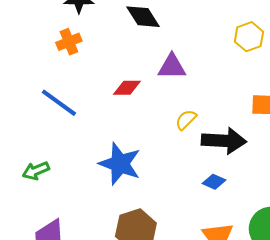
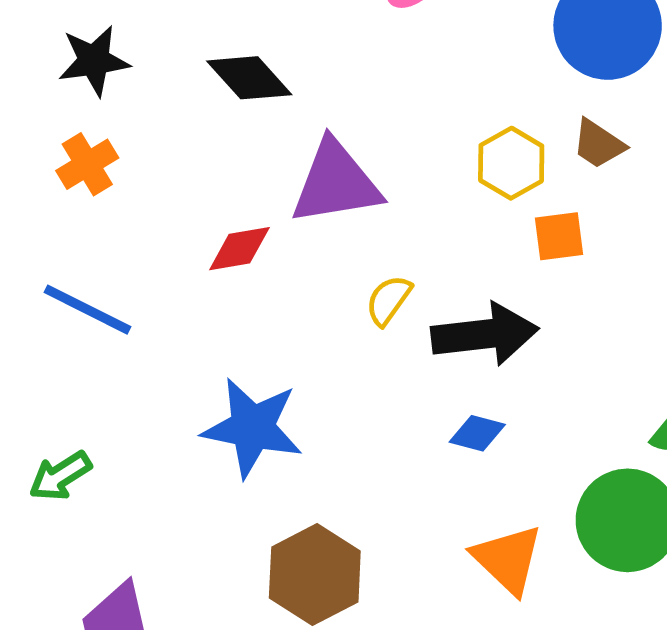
yellow hexagon: (249, 37) -> (511, 163), moved
purple triangle: (172, 67) -> (336, 183), size x1.4

